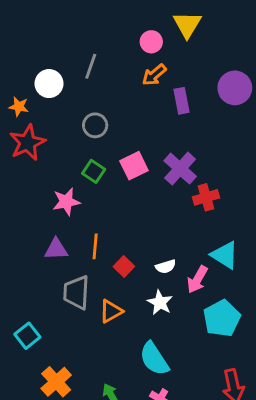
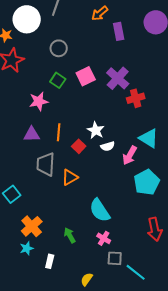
white circle: (49, 84) -> (27, 19), size x1.4
white star: (160, 303) -> (96, 130), moved

